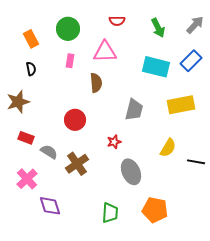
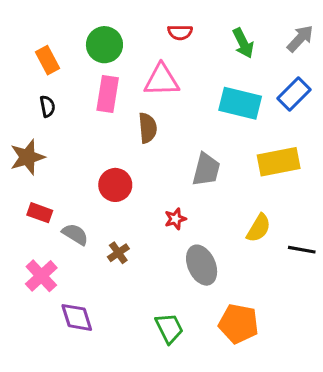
pink rectangle: (70, 61) -> (108, 94), size x1.6
brown cross: (77, 164) -> (118, 253), size x0.6
green trapezoid: (110, 213) -> (169, 328), turned -30

